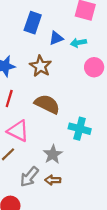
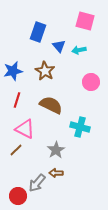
blue triangle: (56, 38) -> (59, 46), turned -48
pink circle: (94, 67) -> (91, 82), moved
gray arrow: (29, 177) -> (37, 183), moved

